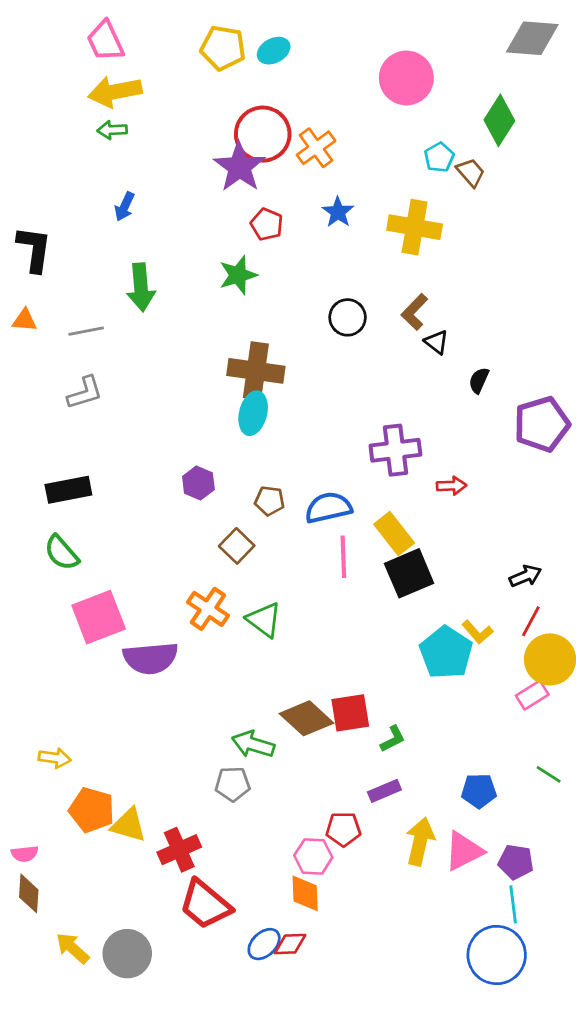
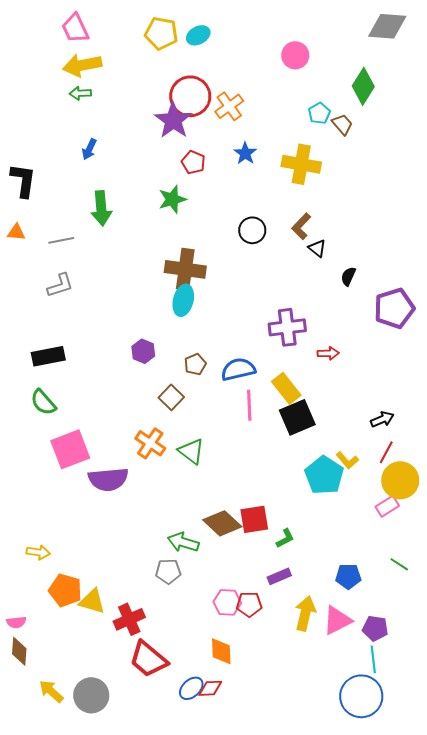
pink circle: (406, 78) -> (295, 55), size x0.7
brown pentagon: (270, 501) -> (195, 364), turned -30
pink hexagon: (313, 856) -> (227, 602), moved

